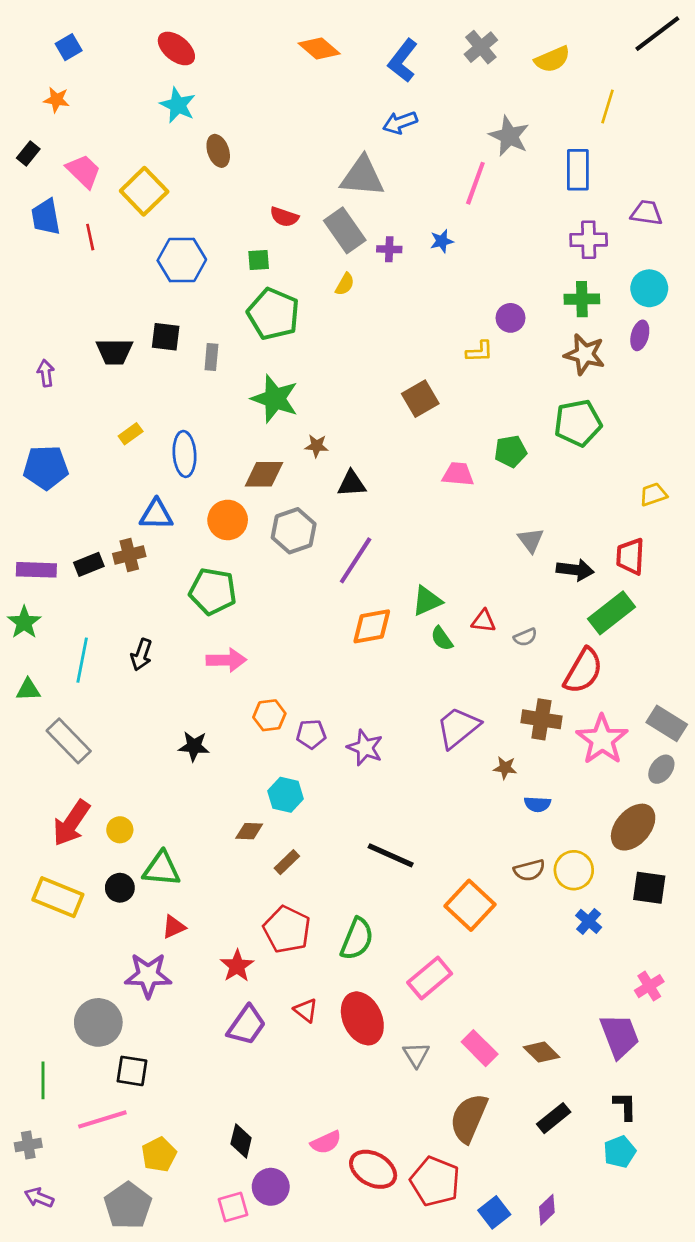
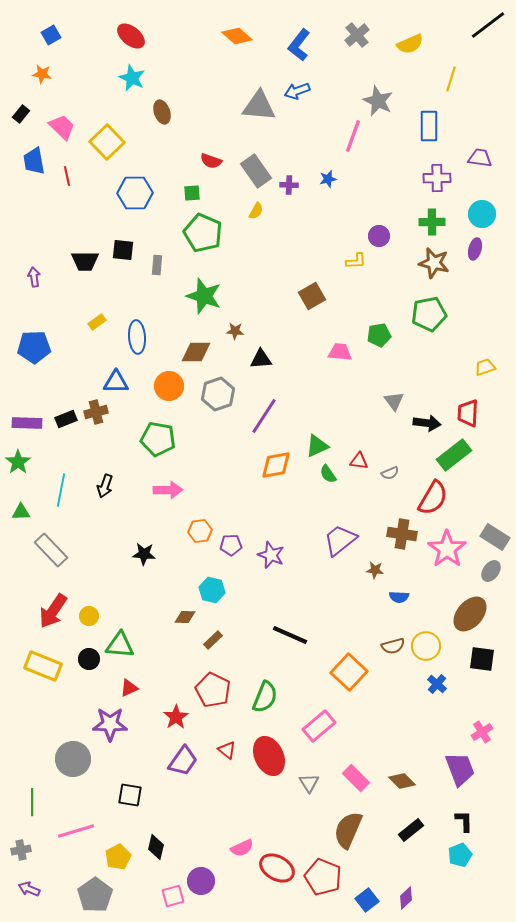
gray triangle: (362, 176) -> (259, 106), moved
black square: (132, 1071) -> (130, 795), moved
black diamond: (241, 1141) -> (156, 847), moved

